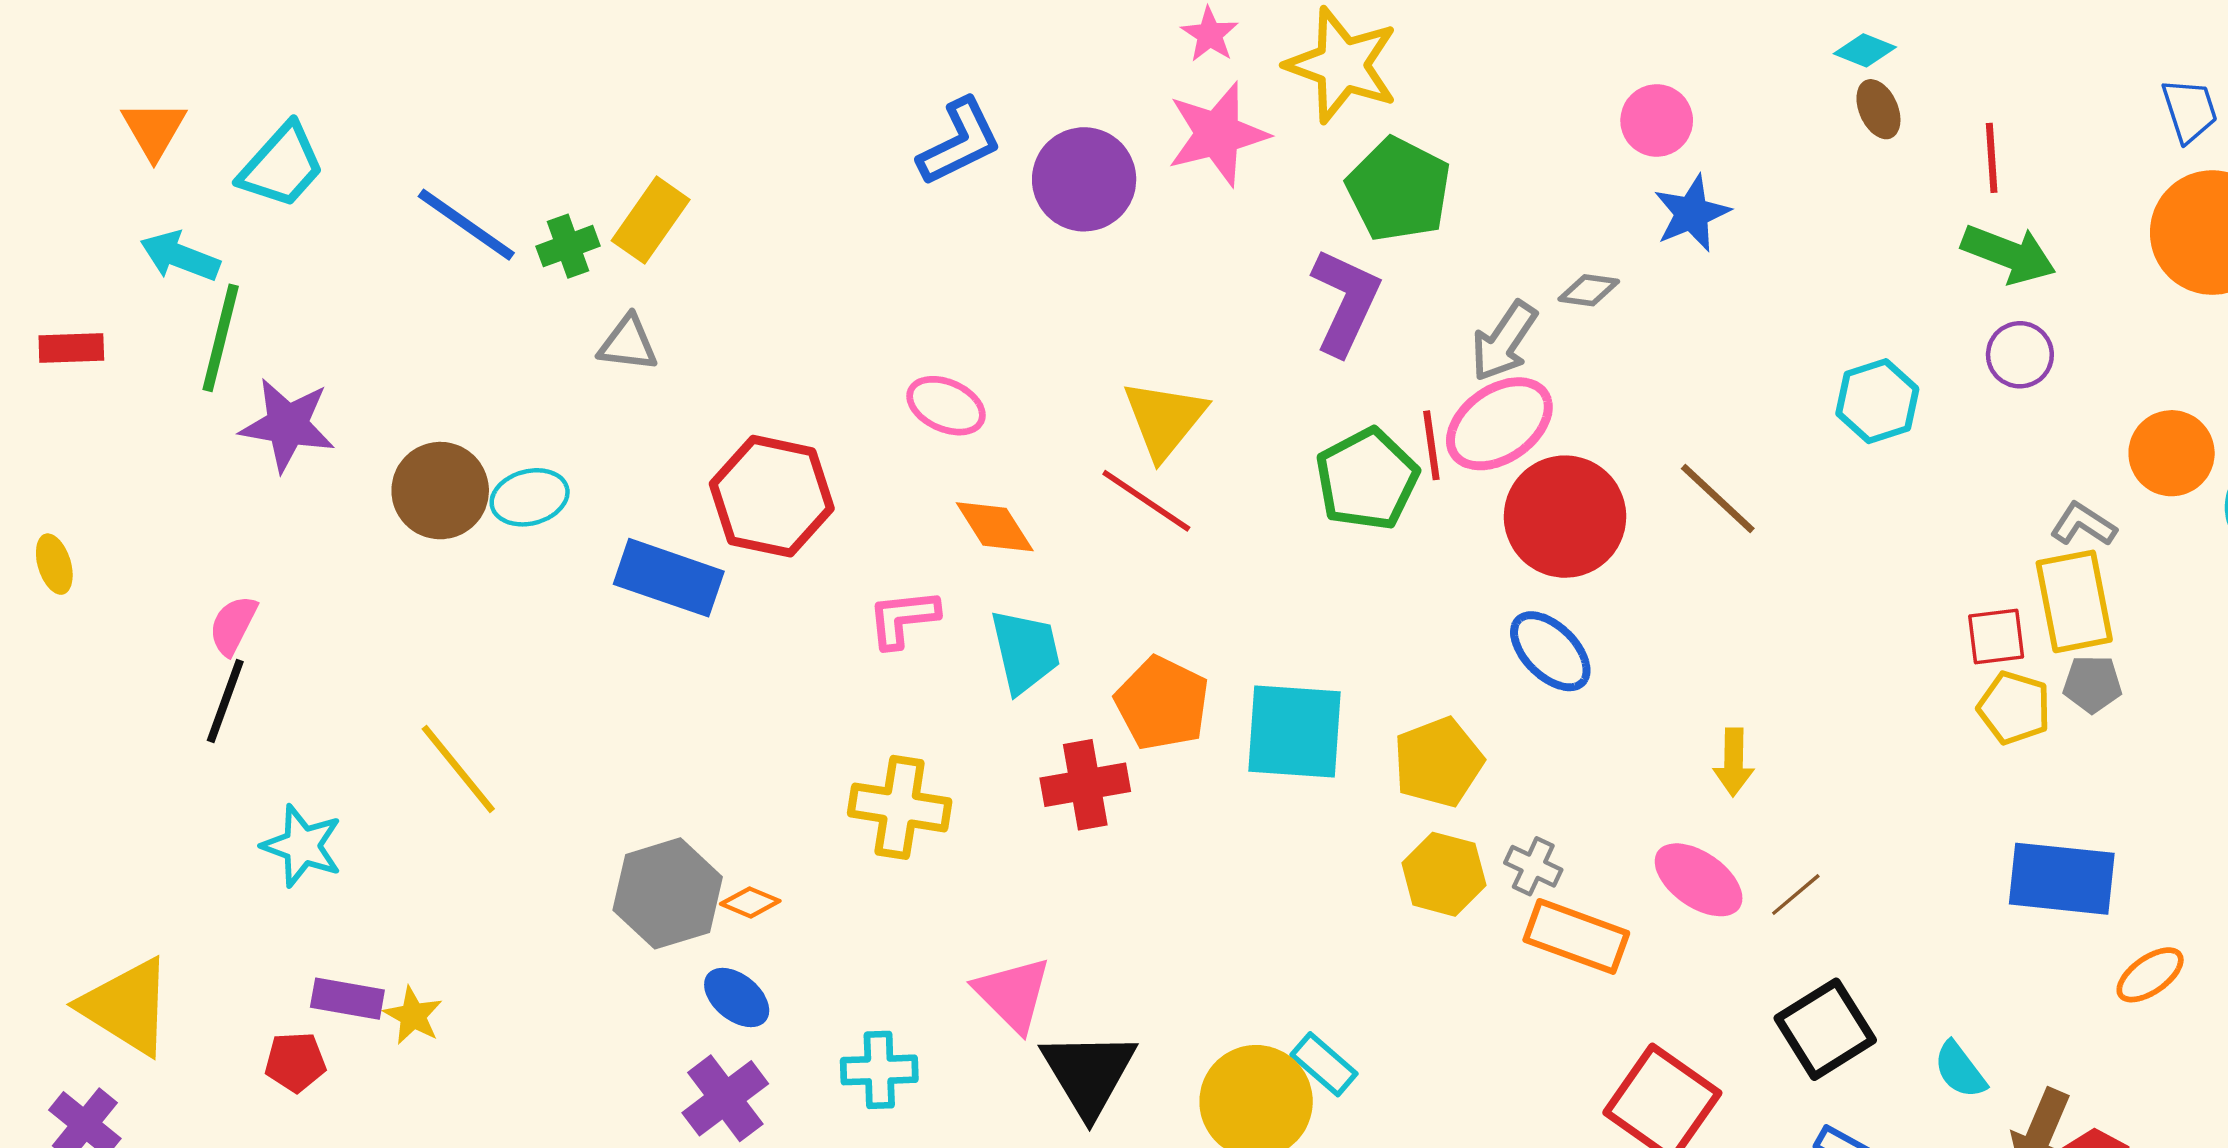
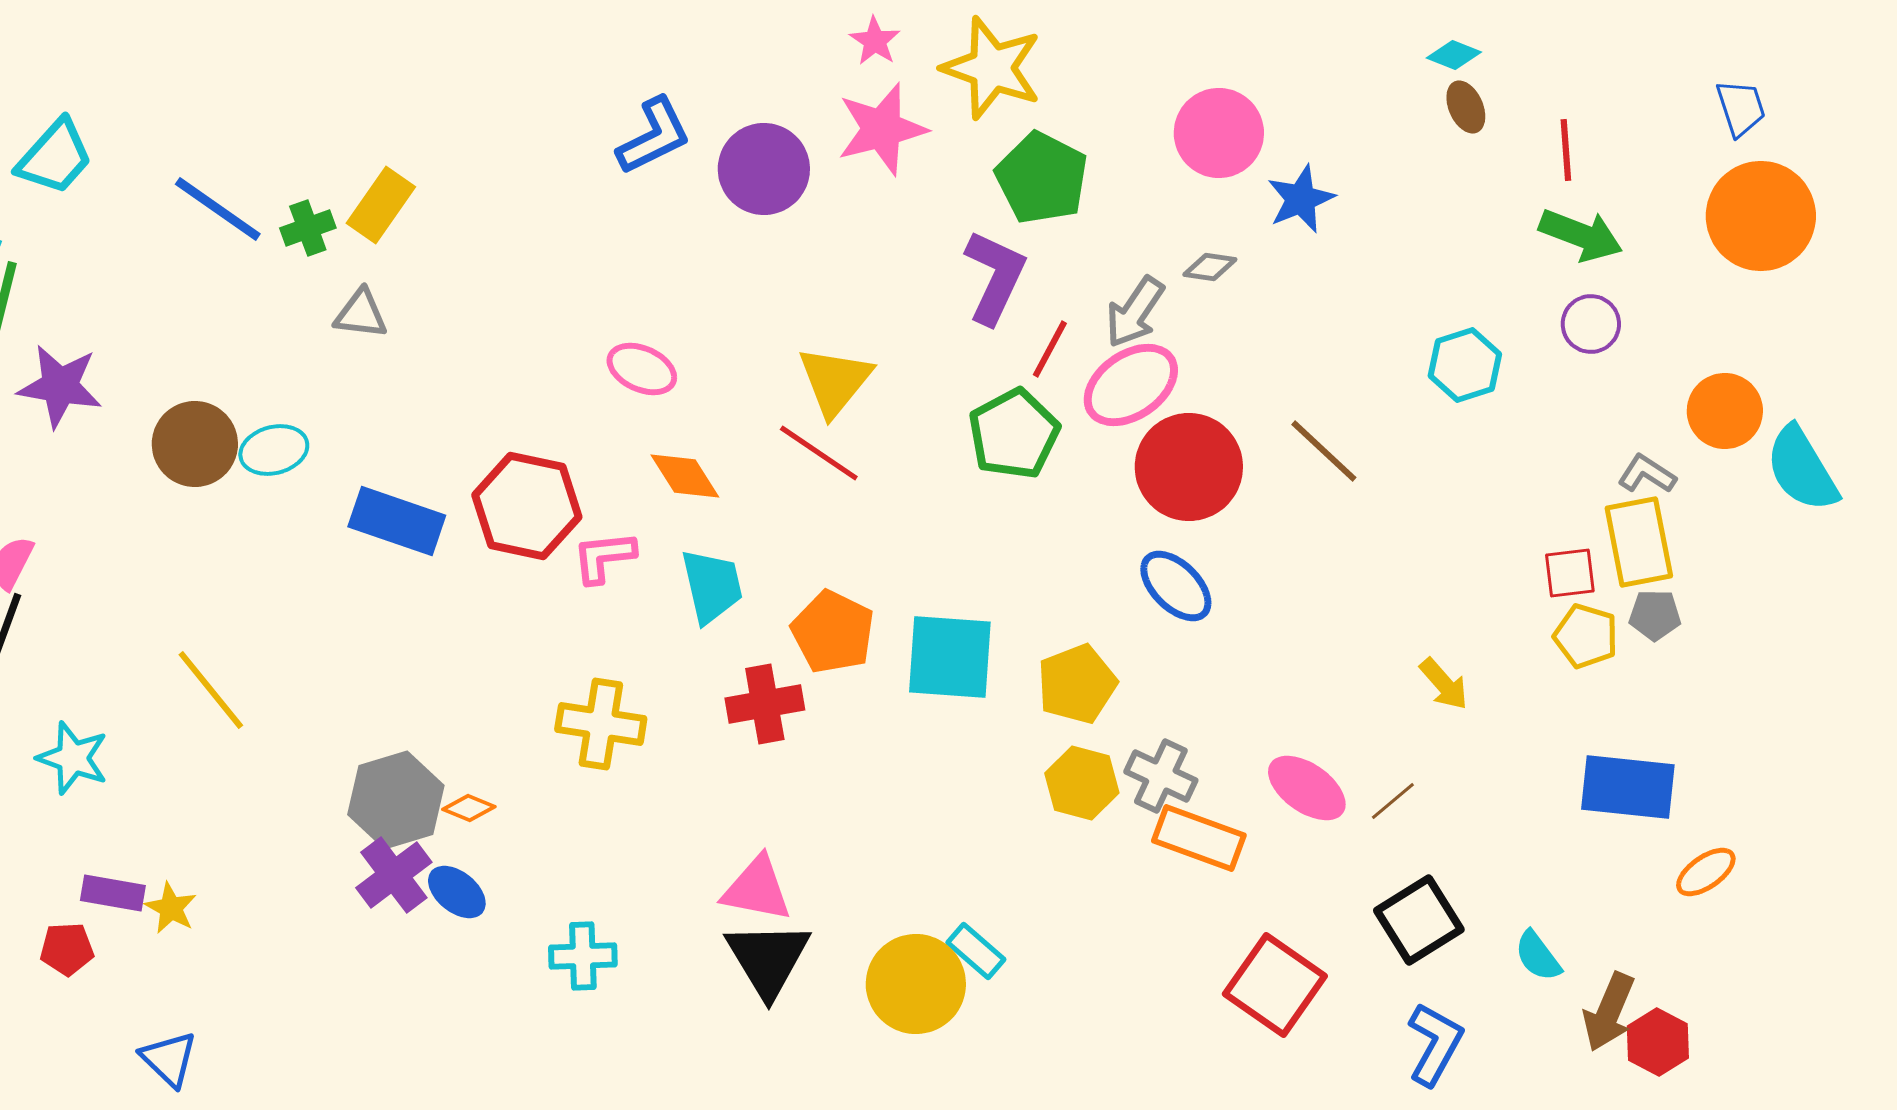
pink circle: (1657, 121) -> (1219, 133), moved, size x1.4
red line: (1431, 445) -> (1050, 349), moved, turned 36
red hexagon: (772, 496) -> (527, 506), moved
yellow arrow: (1734, 762) -> (1444, 684), moved, turned -42
gray cross: (1533, 866) -> (1161, 776), size x1.4
pink triangle: (1013, 994) -> (757, 889), moved, turned -34
purple cross: (725, 1098) -> (394, 875), moved

